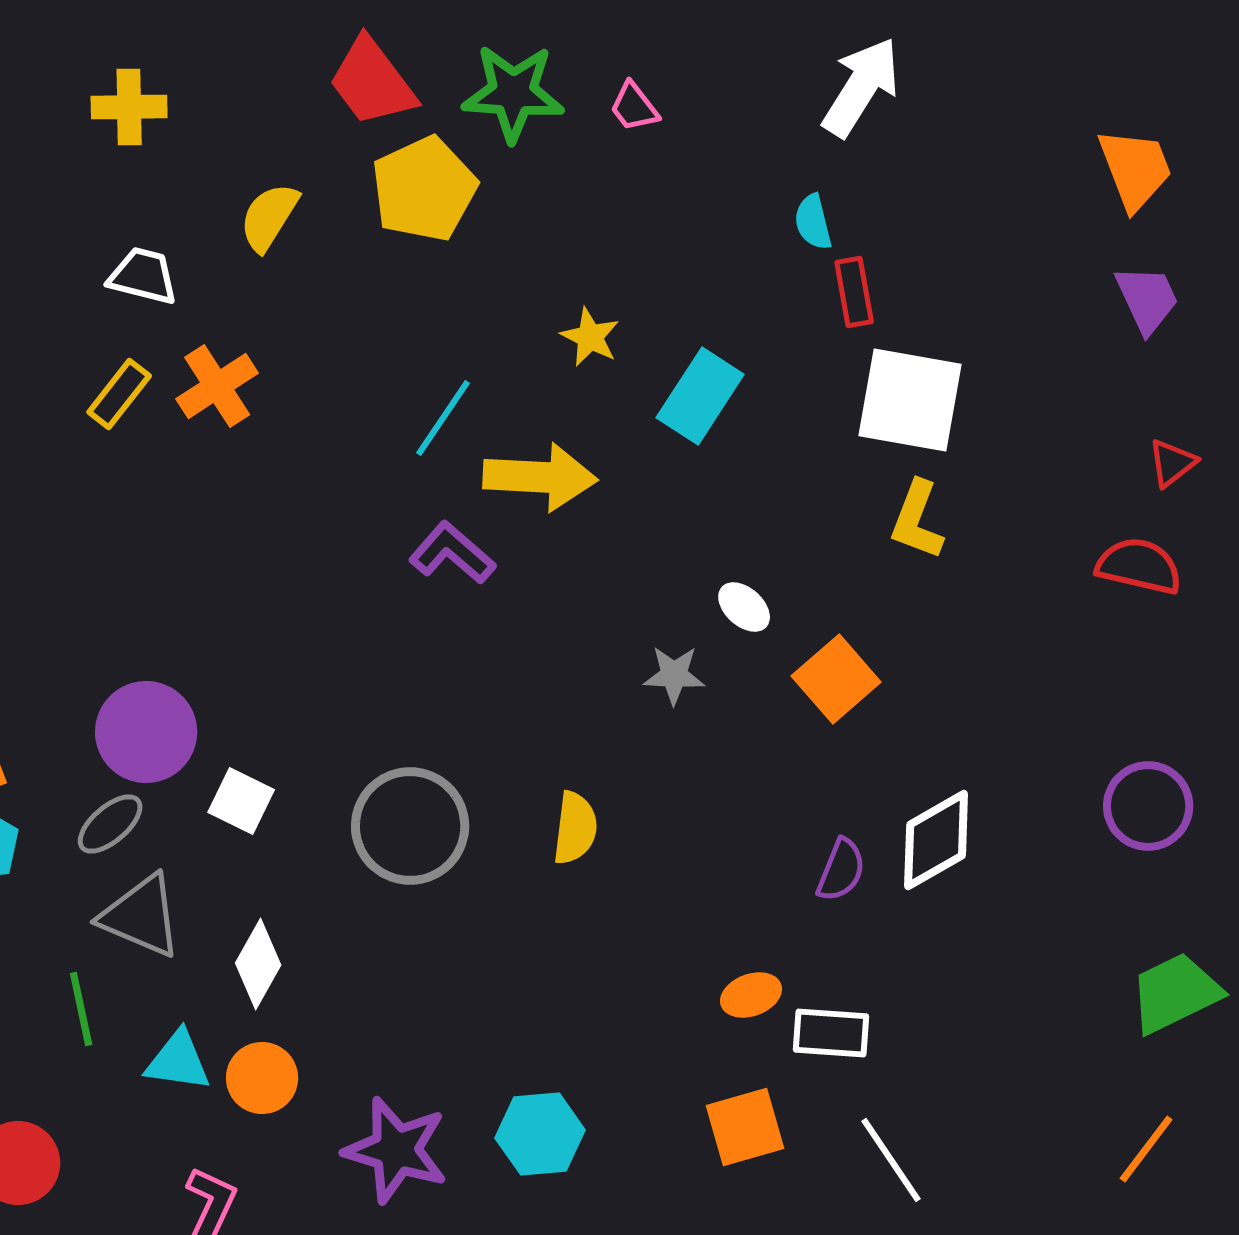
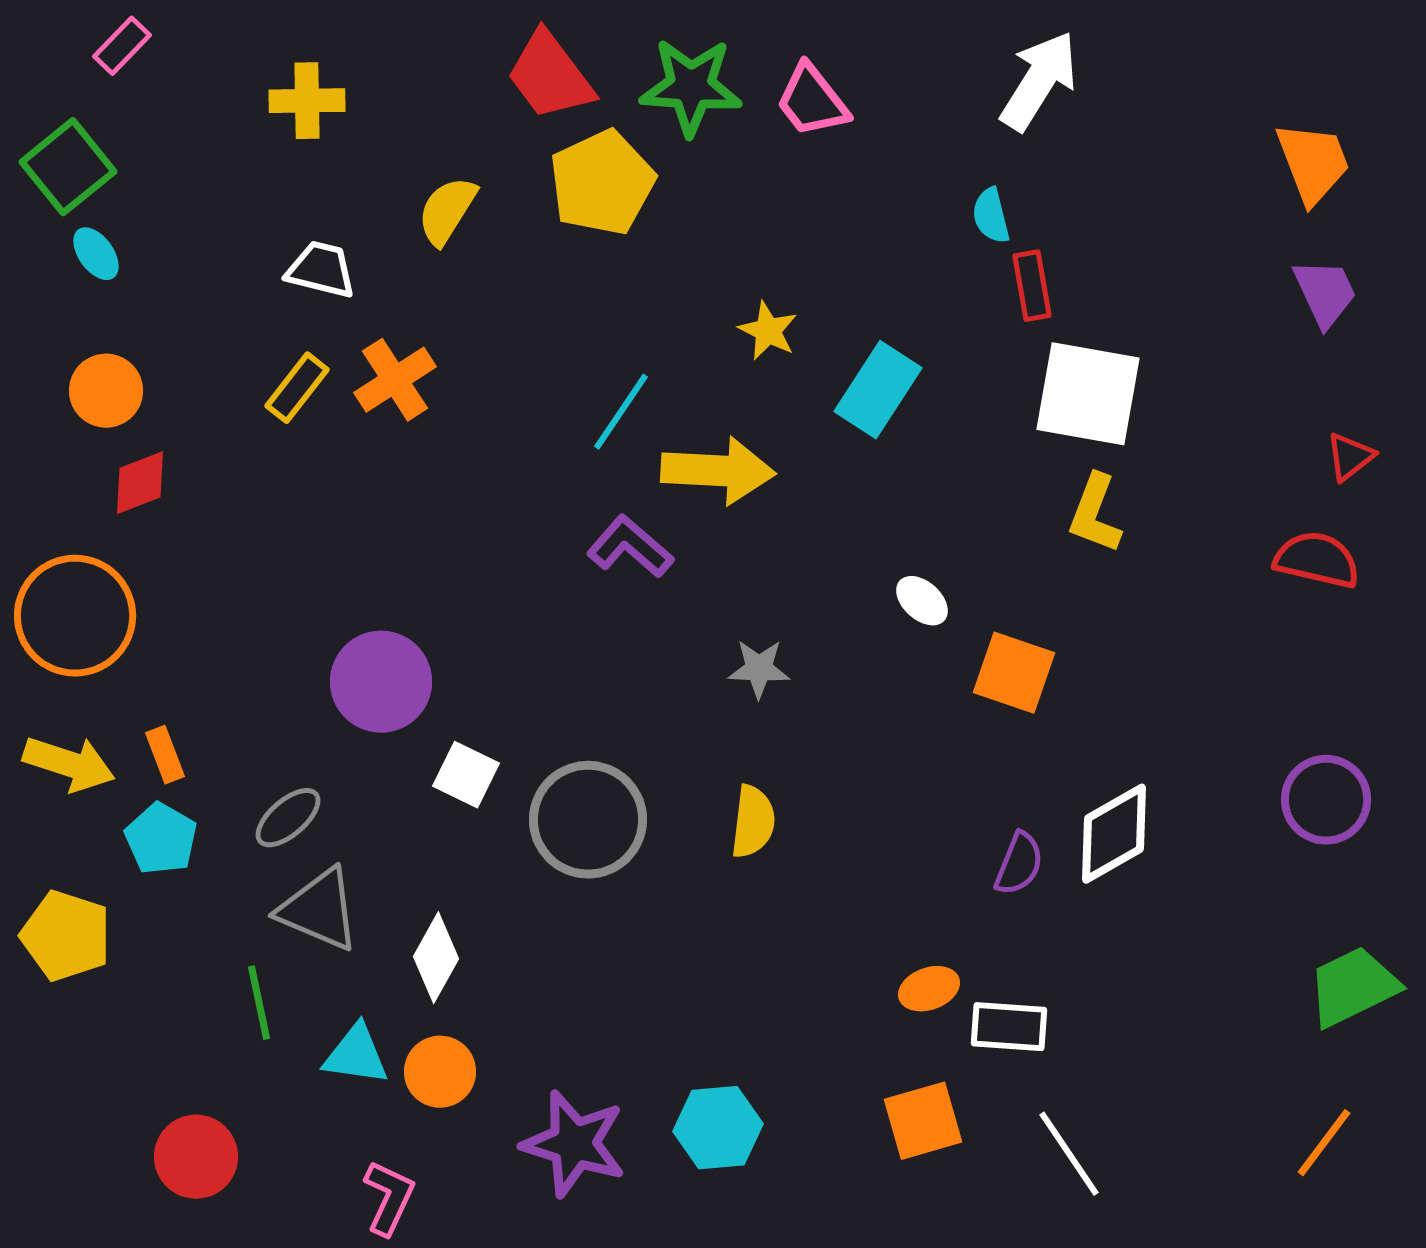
pink trapezoid: (634, 107) -> (812, 101), size x1.5
gray star: (674, 675) -> (759, 669), moved
orange square: (836, 679) -> (1014, 673), turned -30
purple circle: (146, 732) -> (381, 682), moved
white square: (241, 801) -> (466, 775), moved

